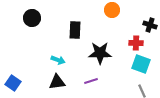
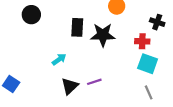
black star: (100, 53) -> (103, 35), moved
cyan arrow: (58, 60) -> (59, 59), turned -56
black triangle: (57, 82) -> (70, 86), moved, turned -36

